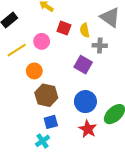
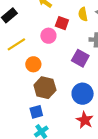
yellow semicircle: (85, 30) -> (83, 14), moved
pink circle: (42, 41) -> (48, 36), moved
blue square: (51, 122) -> (36, 112), moved

